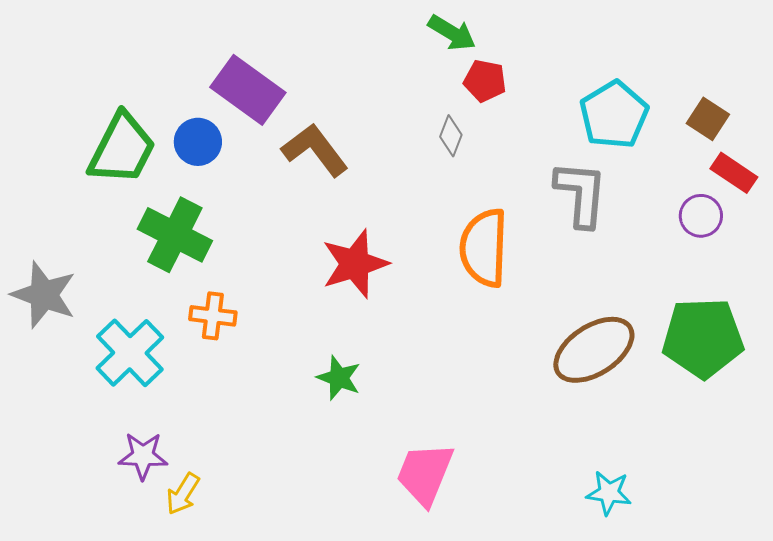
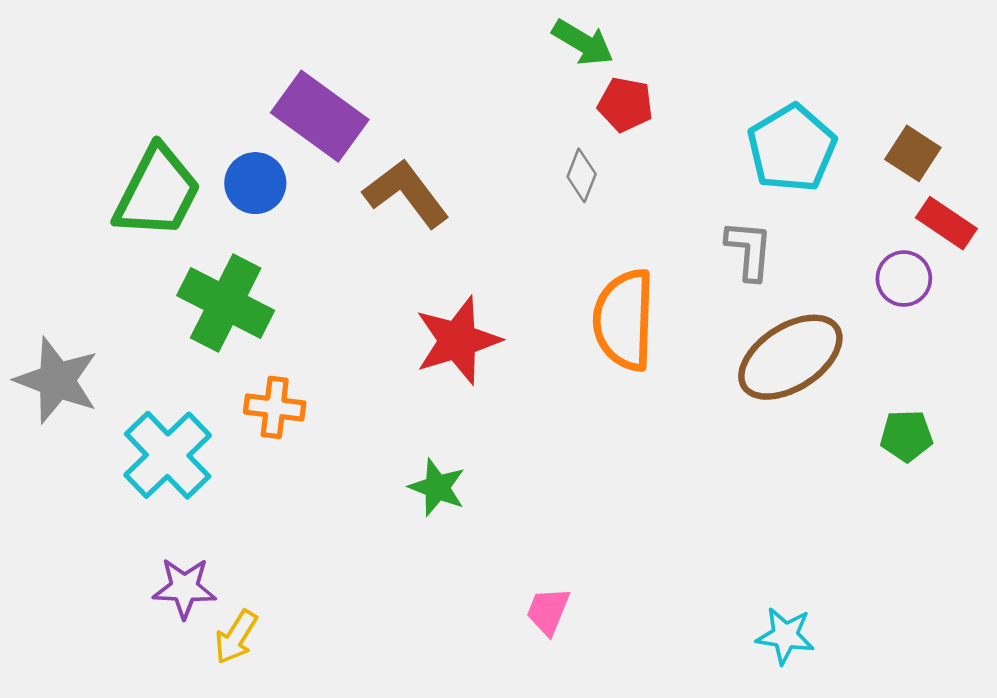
gray L-shape: (581, 194) -> (749, 250), size x0.7
green pentagon: (703, 338) -> (906, 436), size x0.5
brown ellipse: (594, 350) -> (790, 357), moved
pink trapezoid: (425, 474) -> (548, 611), size x0.6

